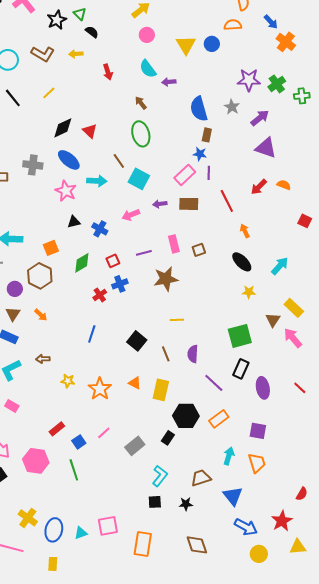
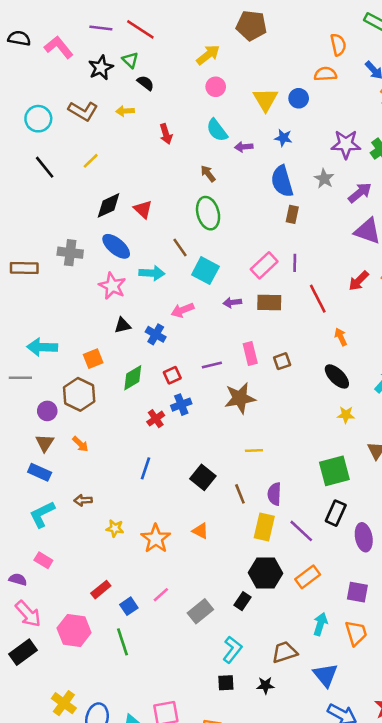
blue star: (200, 154) -> (283, 138), moved
pink arrow: (131, 215) -> (183, 310), moved
yellow rectangle: (161, 390) -> (264, 527), moved

